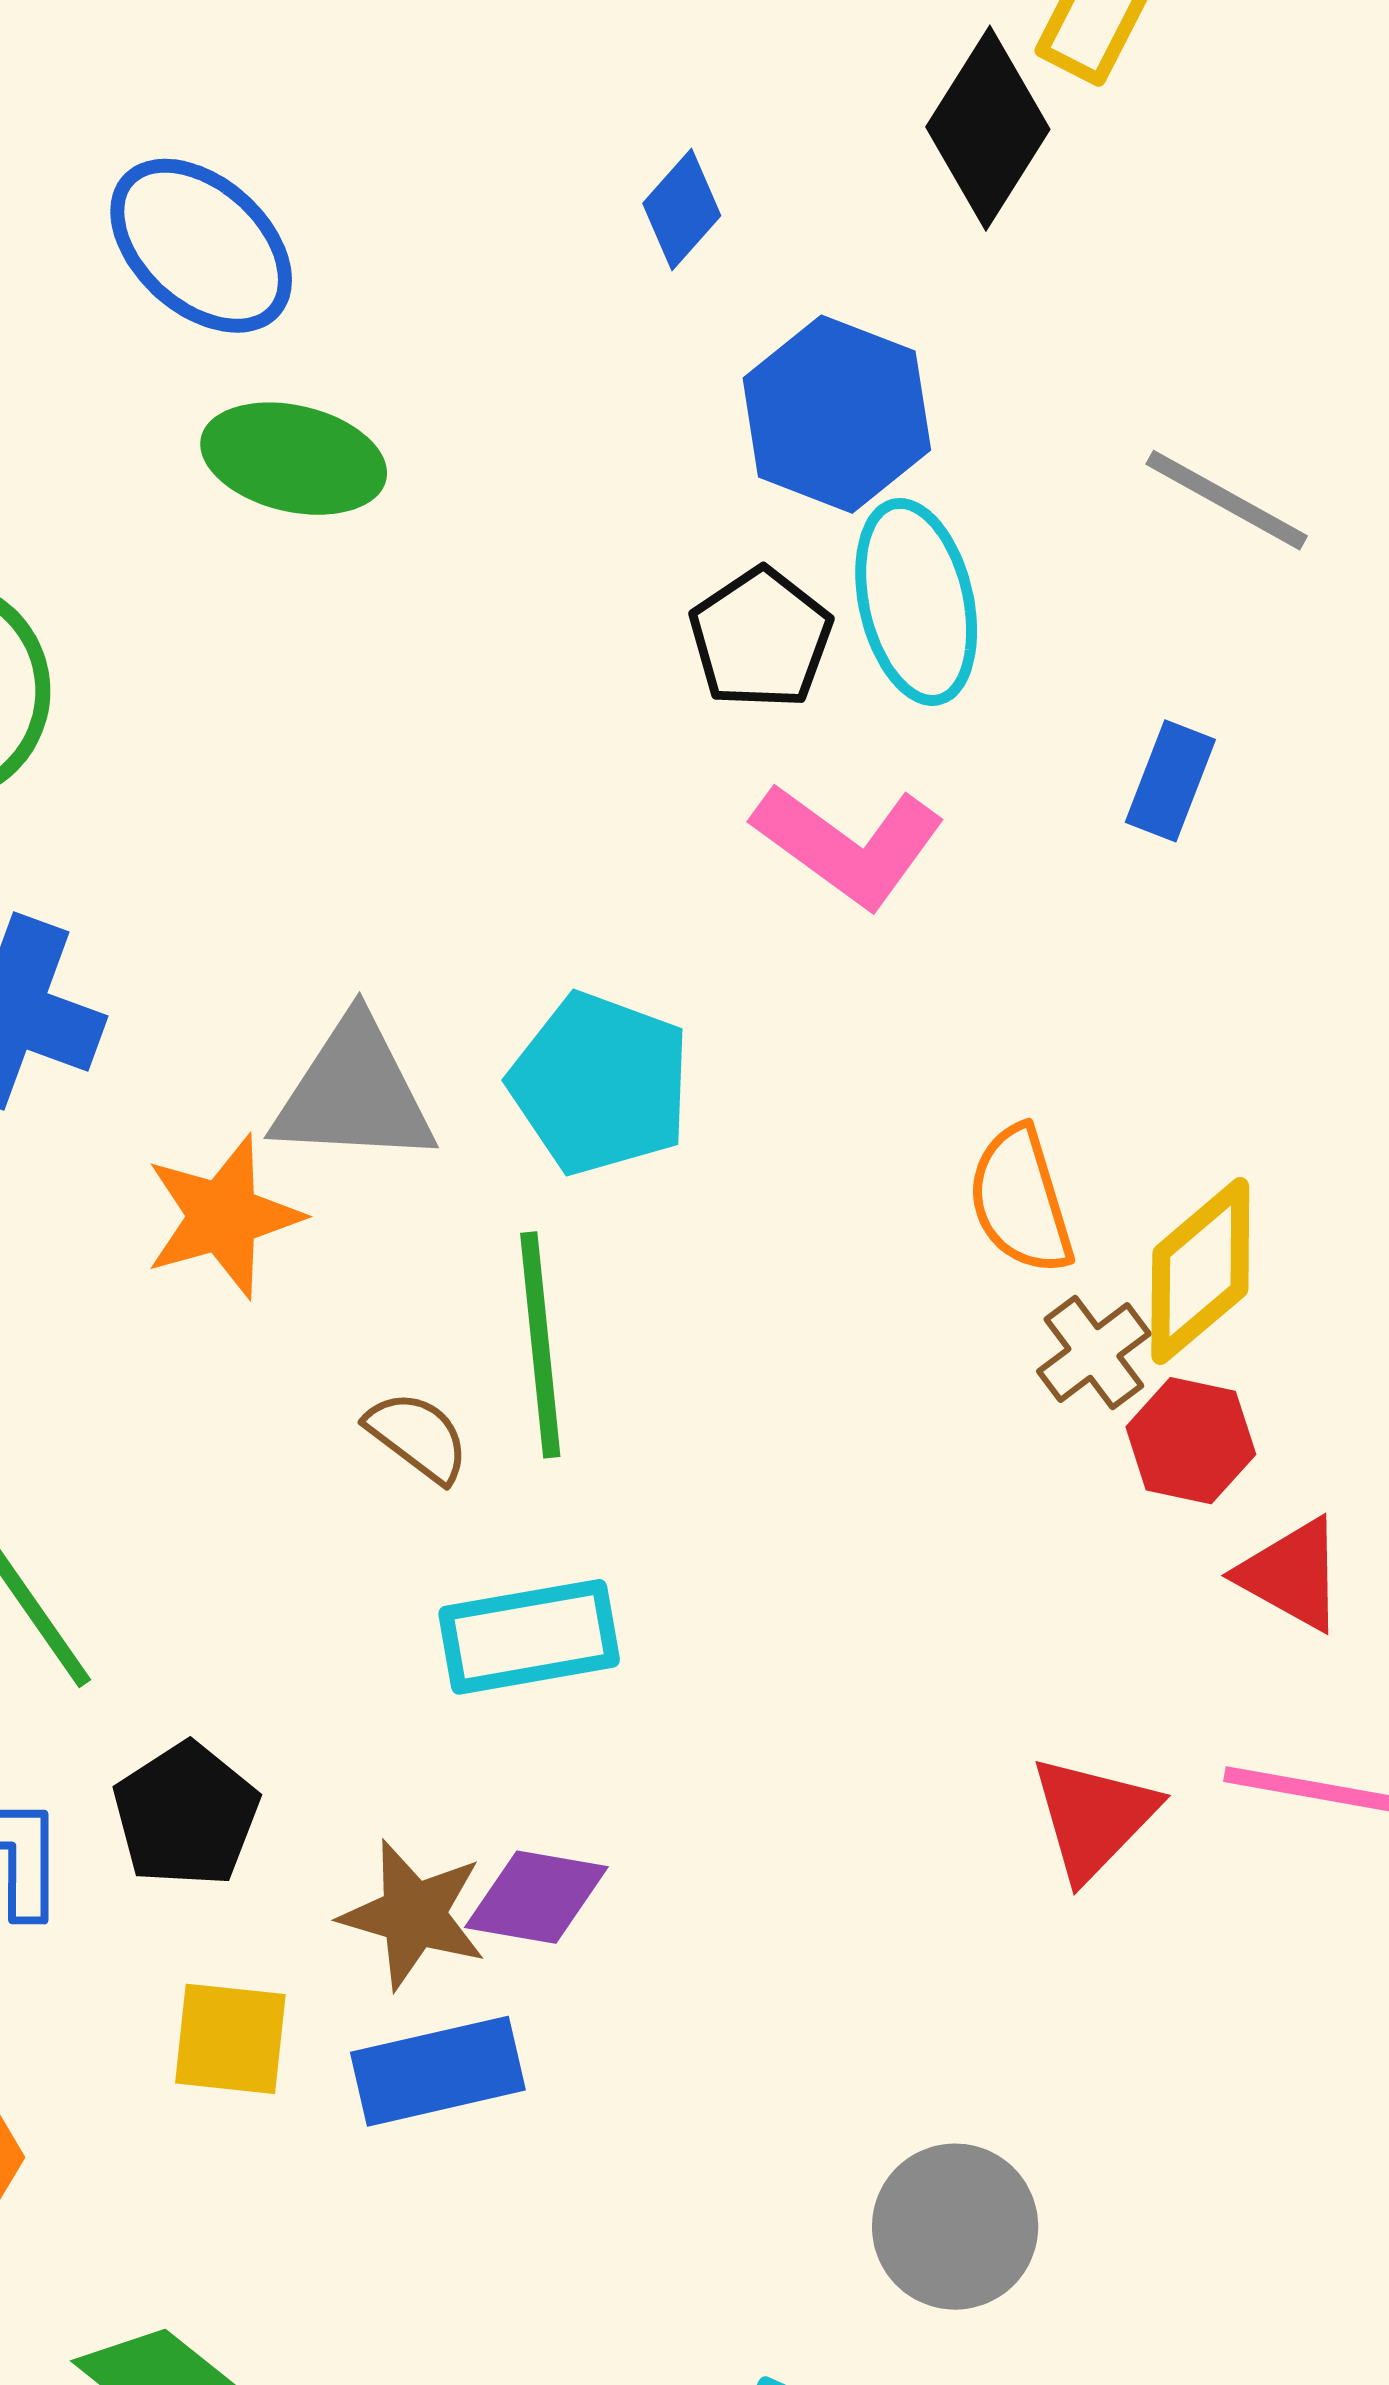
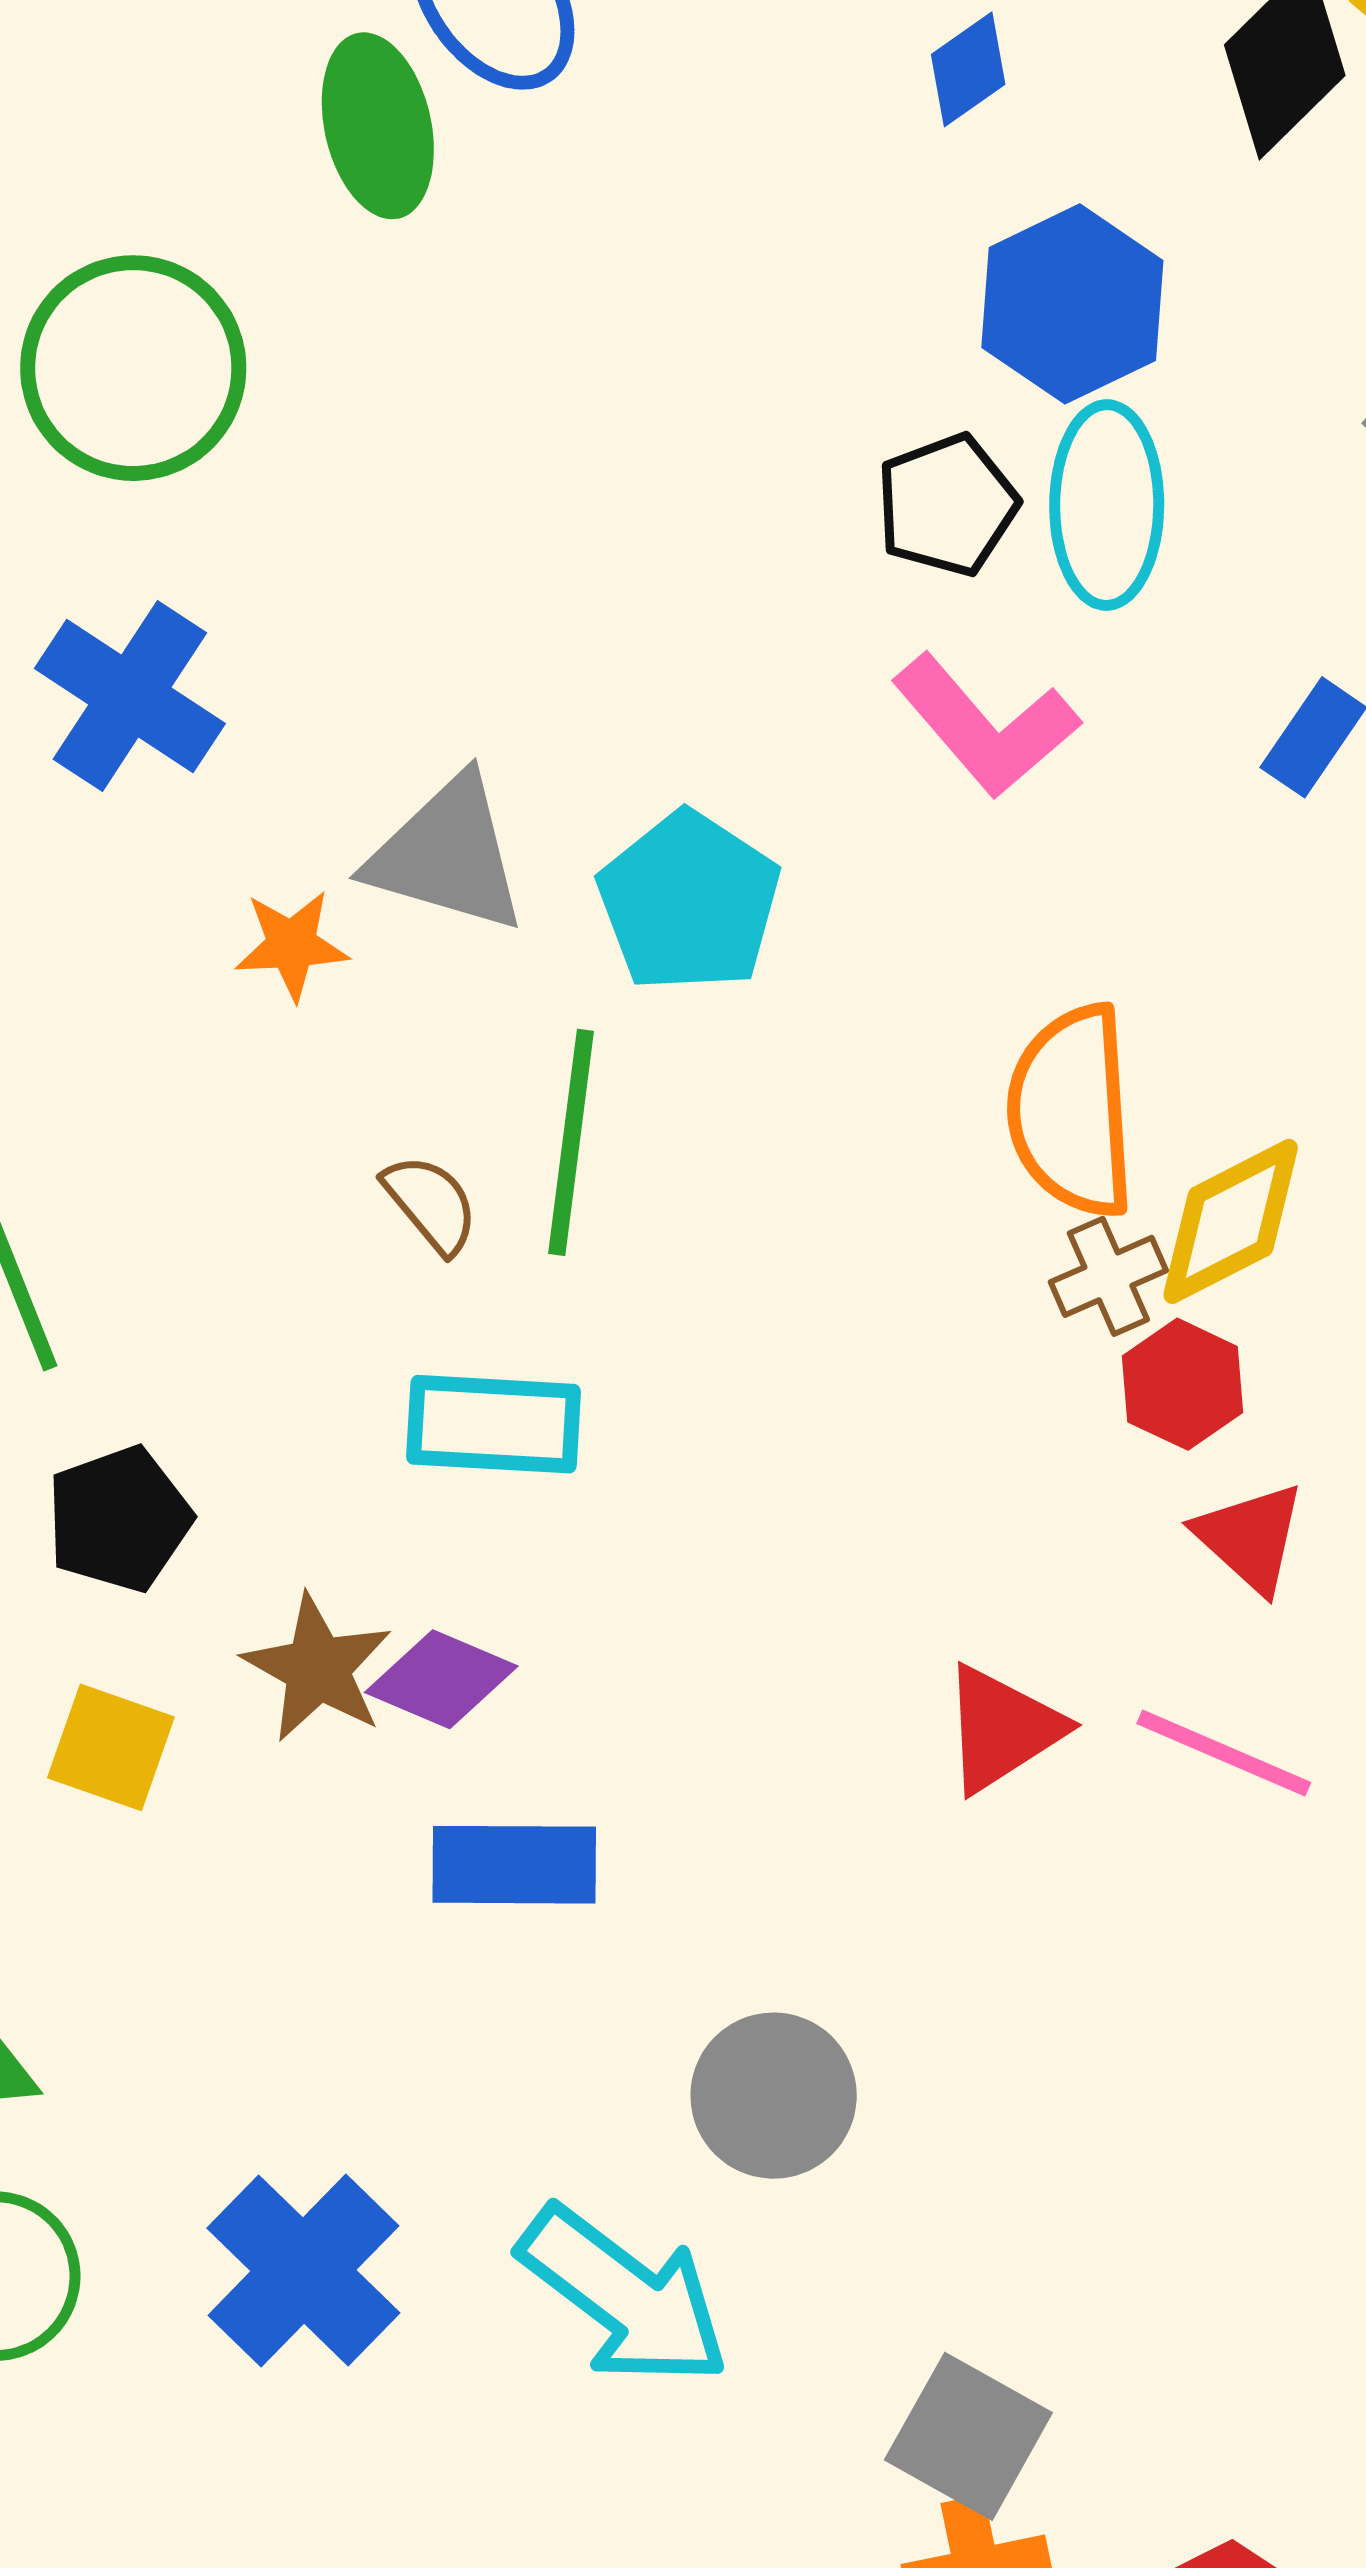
green ellipse: (294, 459) -> (378, 126), moved, turned 51
orange semicircle: (1021, 1200) -> (1072, 1111), size x1.4
orange star: (223, 1216) -> (292, 945), size x0.7
blue rectangle: (438, 2071) -> (514, 1865), moved

